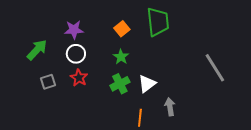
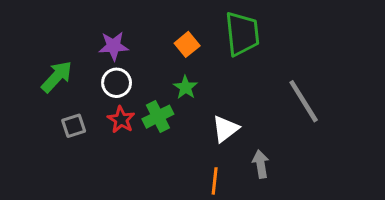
gray line: (215, 68) -> (304, 101), moved
green cross: (120, 84) -> (158, 117), moved

